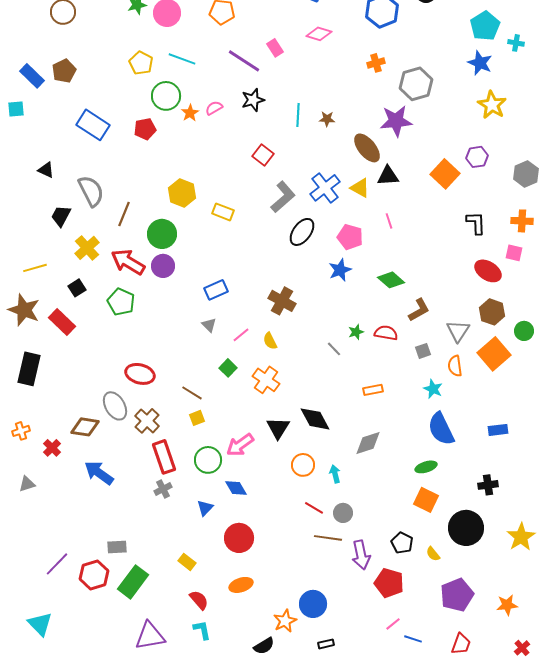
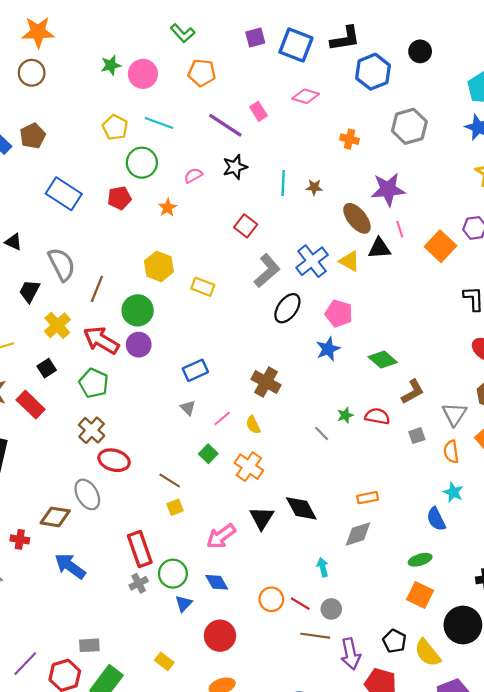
orange cross: (376, 63) -> (349, 139), moved, turned 30
gray hexagon: (416, 84) -> (409, 126), moved
orange star: (190, 113) -> (168, 208), moved
pink line: (389, 221) -> (400, 229), moved
cyan star: (433, 389) -> (453, 492), moved
orange rectangle: (373, 390) -> (368, 498), moved
brown cross: (147, 421) -> (92, 430), moved
blue semicircle: (441, 429) -> (436, 519), size x0.7
red cross: (52, 448) -> (20, 539), turned -36
green circle: (208, 460) -> (173, 574), moved
orange circle: (303, 465) -> (271, 599), moved
yellow semicircle: (433, 554) -> (428, 653), size x1.8

